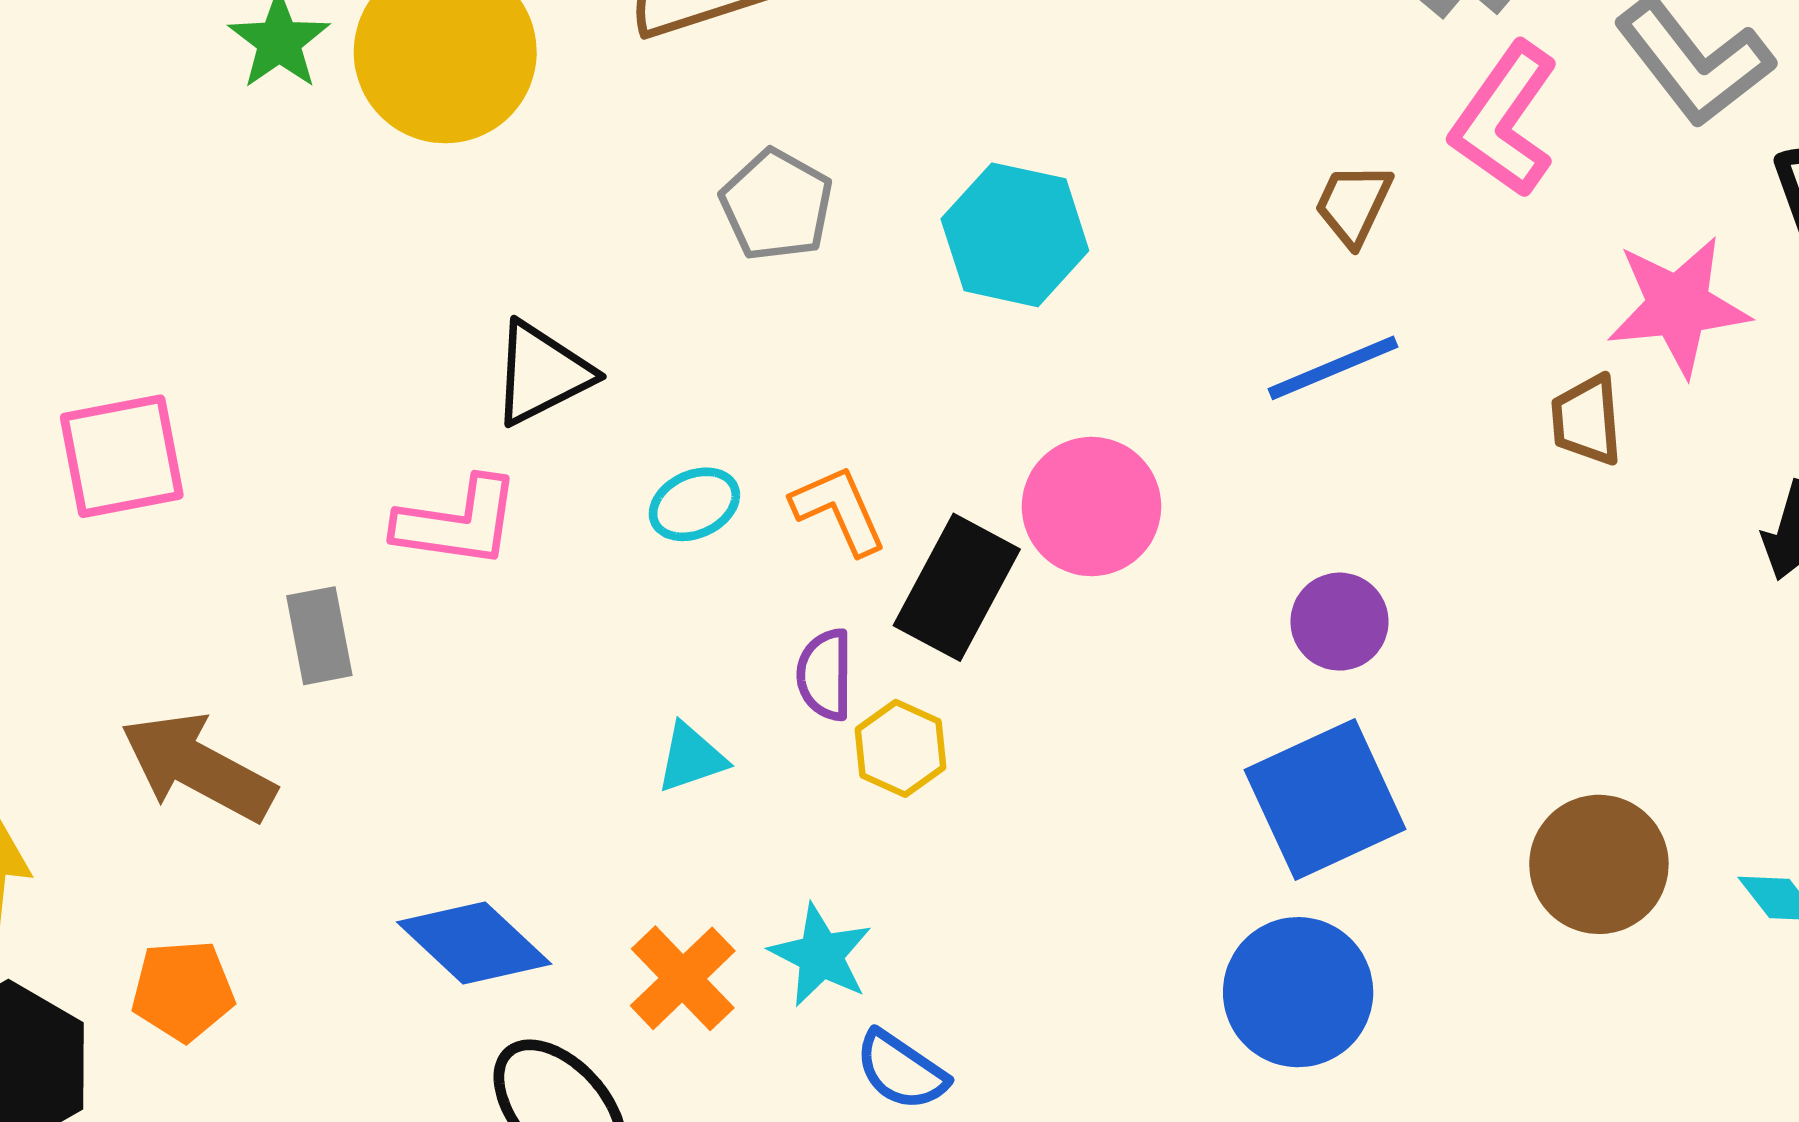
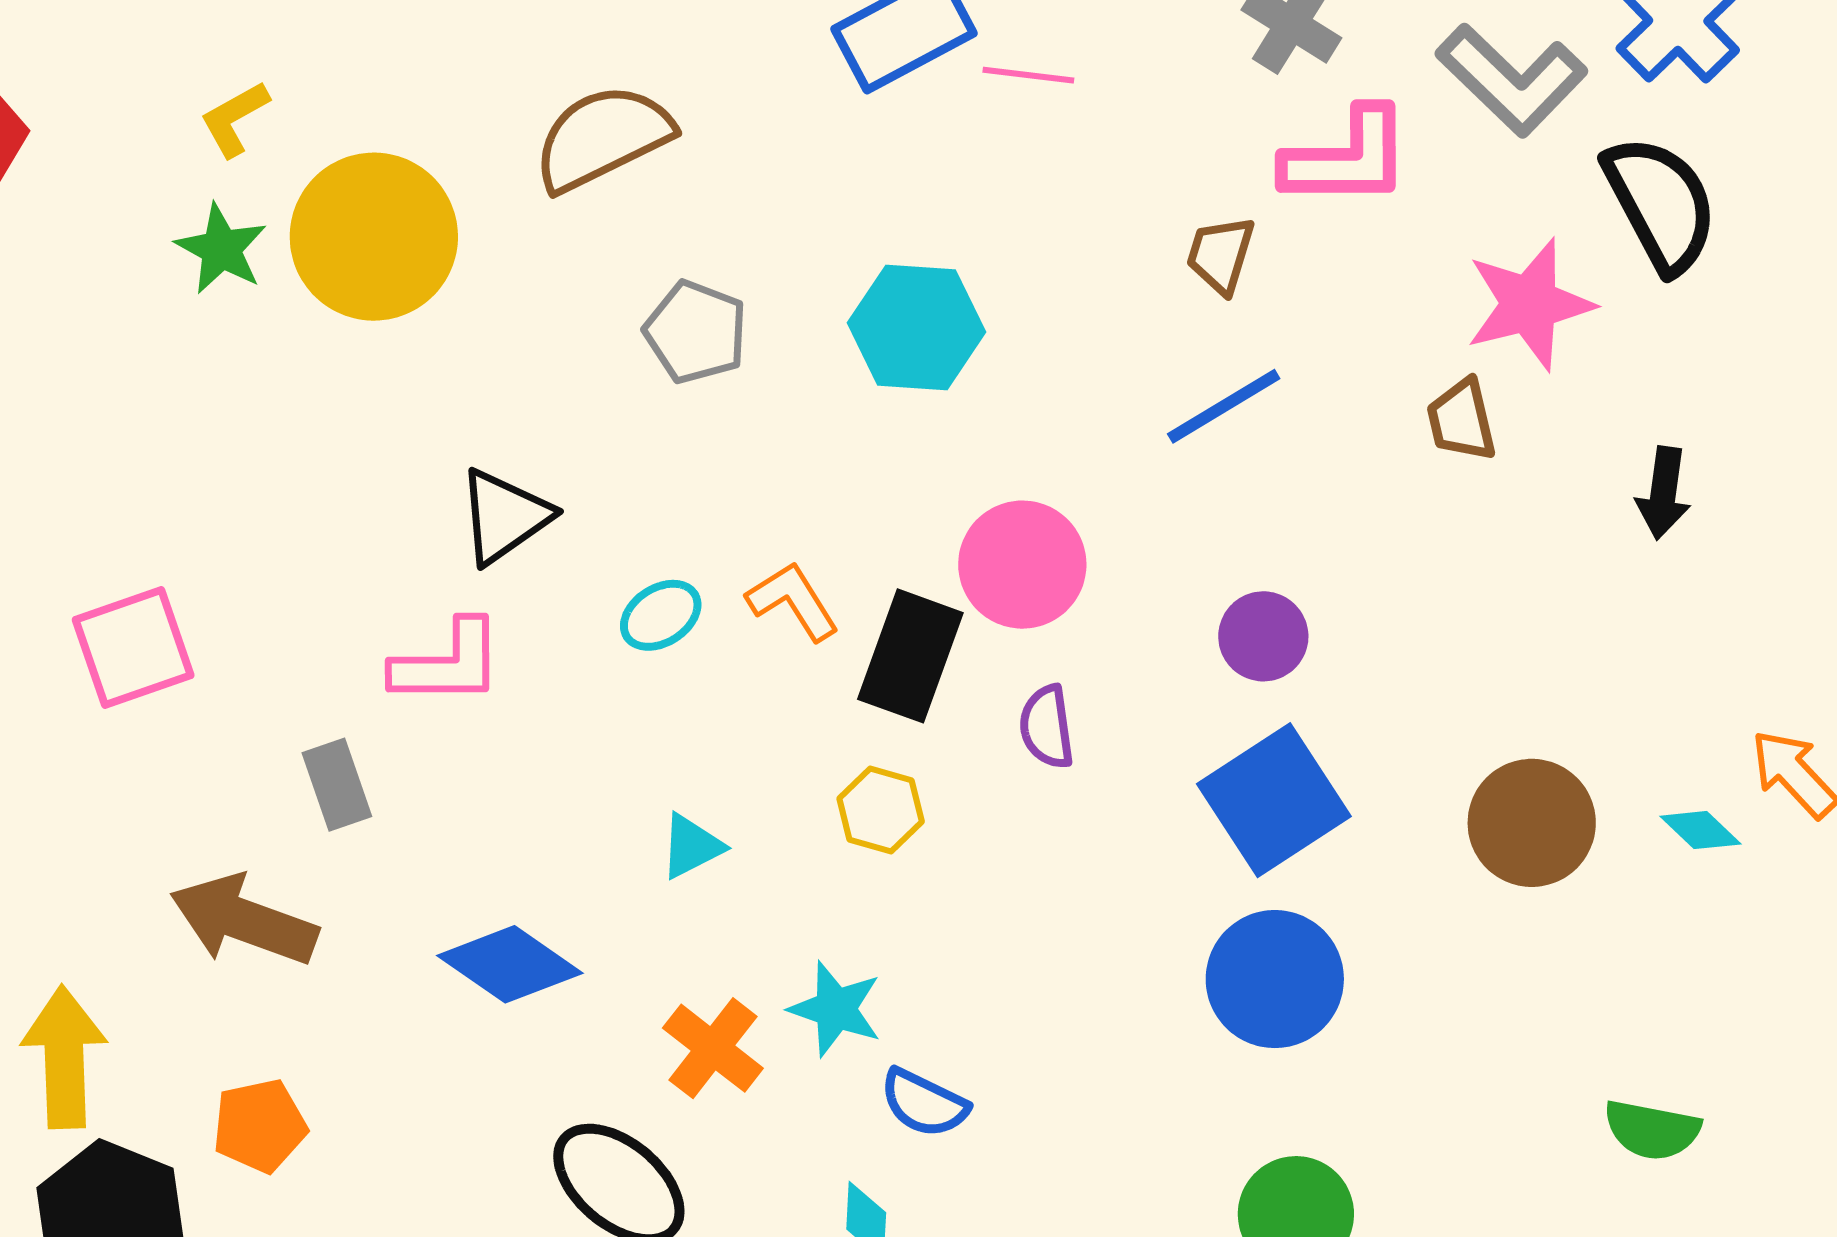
pink L-shape: (1505, 120) -> (1347, 158), turned -117
purple semicircle: (825, 675) -> (1047, 727), moved
blue diamond: (474, 943) -> (510, 964), moved

